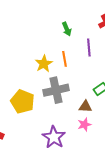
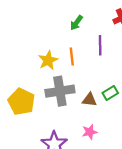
green arrow: (67, 29) -> (76, 23), turned 56
brown triangle: (85, 106) -> (89, 100), moved

